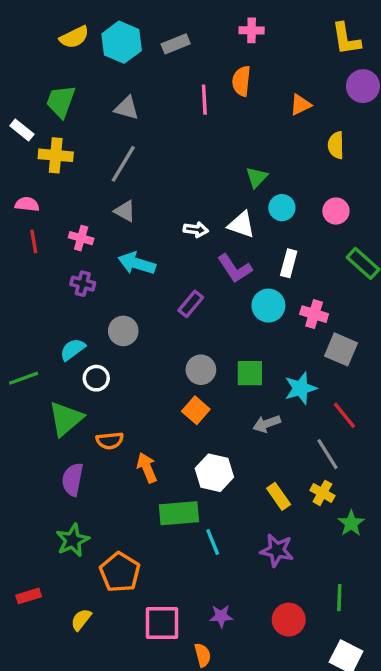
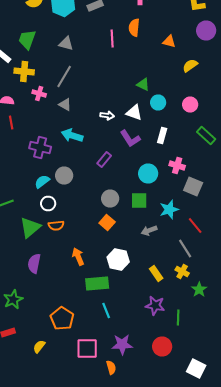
orange triangle: (301, 105) -> (169, 42), turned 40
yellow semicircle: (336, 145) -> (190, 66), turned 56
green triangle: (257, 177) -> (143, 84), turned -48
pink cross: (81, 238) -> (39, 94), moved
purple cross: (83, 284) -> (40, 148), size x1.5
cyan circle: (268, 306) -> (148, 174), moved
cyan semicircle: (73, 349) -> (42, 182), moved
orange semicircle: (110, 441) -> (56, 226), moved
green star: (73, 540) -> (13, 300), moved
cyan line: (213, 542) -> (106, 310), moved
green line: (339, 598) -> (178, 318), moved
purple star: (221, 616) -> (122, 344), size x1.5

